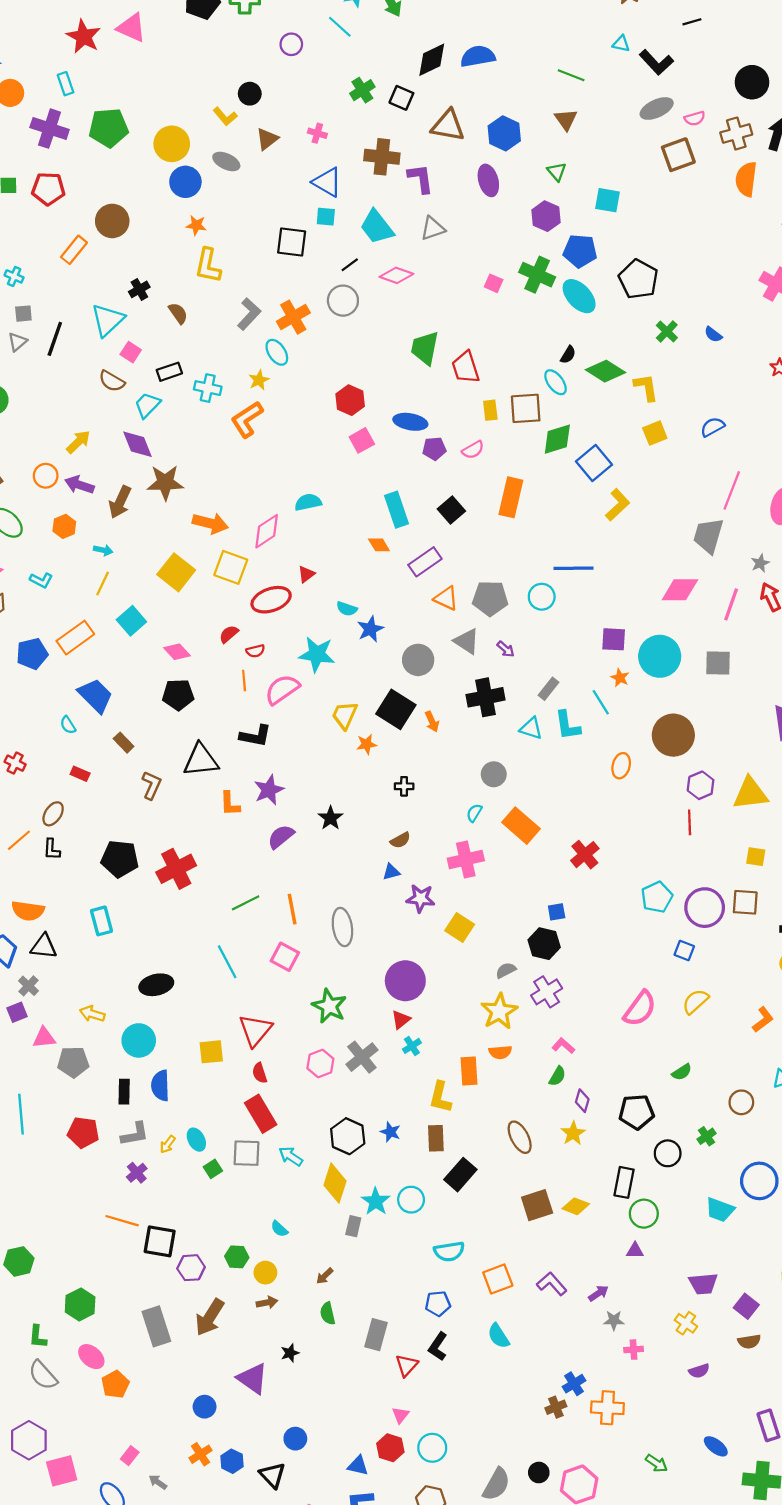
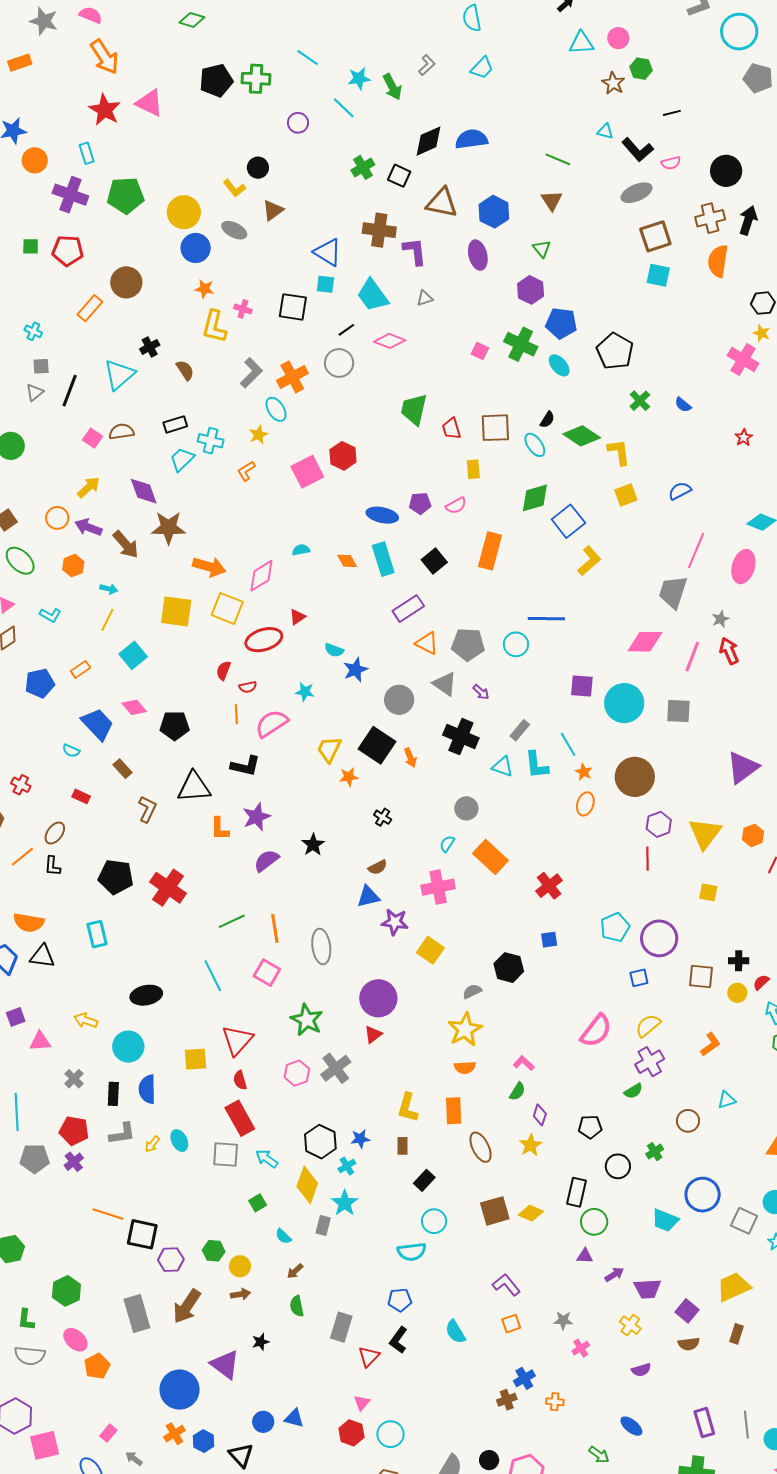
pink semicircle: (695, 118) -> (671, 163), moved
pink cross: (317, 133) -> (243, 309), moved
cyan square: (608, 200) -> (658, 275), moved
gray triangle: (433, 228) -> (425, 298), size x0.7
cyan ellipse: (579, 296) -> (559, 365), size x0.7
pink square: (131, 352) -> (93, 438), moved
red trapezoid: (466, 367) -> (451, 429), size x0.7
brown semicircle: (112, 381) -> (121, 432), turned 140
cyan trapezoid: (147, 405) -> (182, 459), moved
brown square: (526, 408) -> (495, 428), moved
orange L-shape: (247, 419) -> (246, 471), size x0.6
blue ellipse: (410, 422) -> (382, 515), moved
pink square: (362, 440) -> (307, 472), moved, size x1.4
brown arrow: (120, 502) -> (126, 544), turned -68
cyan semicircle: (308, 502) -> (301, 550), size x0.7
orange diamond: (379, 545) -> (347, 561), moved
yellow square: (176, 572) -> (176, 611), turned -32
red semicircle: (229, 634) -> (223, 670), turned -30
orange rectangle: (75, 638) -> (80, 669), size x0.6
pink diamond: (177, 652) -> (134, 707), moved
cyan star: (317, 654) -> (305, 692), size x0.6
orange star: (620, 678) -> (584, 772), moved
black cross: (486, 697) -> (461, 737), turned 32
cyan semicircle: (68, 725) -> (71, 751), turned -36
black cross: (404, 786) -> (383, 817), turned 30
yellow triangle: (750, 794) -> (705, 833), turned -48
red cross: (176, 869) -> (168, 888), turned -30
blue triangle: (391, 872) -> (368, 896), size x1.4
brown square: (745, 902) -> (701, 977), moved
blue square: (557, 912) -> (549, 940), moved
blue square: (684, 951) -> (639, 978), turned -36
gray cross: (28, 986) -> (74, 1079), moved
purple cross: (547, 992) -> (650, 1062), moved
cyan cross: (412, 1046) -> (347, 1166), moved
gray pentagon: (73, 1062) -> (35, 1159), moved
orange rectangle: (469, 1071) -> (454, 1111), moved
black pentagon: (637, 1112) -> (590, 1127), size x0.7
blue star: (390, 1132) -> (360, 1139), turned -30
brown rectangle: (436, 1138) -> (402, 1146), size x0.7
green square: (213, 1169) -> (258, 1203), moved
purple cross: (137, 1173) -> (74, 1162), moved
black rectangle: (460, 1175) -> (424, 1180), size x0.7
cyan circle: (411, 1200) -> (434, 1221), moved
cyan semicircle: (279, 1229) -> (283, 1236), moved
orange square: (498, 1279) -> (511, 1324), moved, size x0.7
purple arrow: (598, 1293) -> (614, 1274), moved
pink cross: (634, 1350) -> (581, 1348), turned -30
gray semicircle: (43, 1375) -> (30, 1356), turned -44
blue circle: (205, 1407) -> (180, 1390), size x1.8
orange cross: (607, 1408) -> (555, 1402), size x0.6
blue ellipse: (716, 1446) -> (631, 1426), moved
blue triangle: (358, 1466) -> (294, 1418), moved

